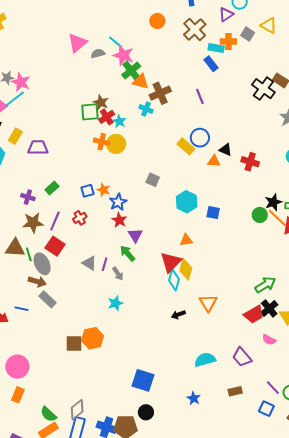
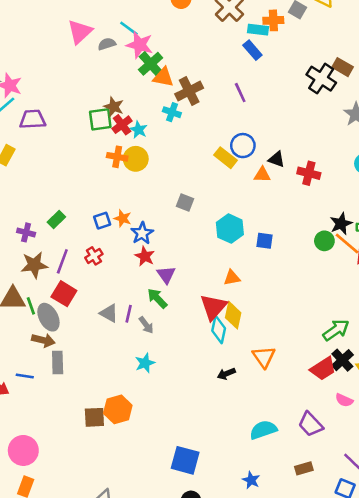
purple trapezoid: (38, 147) -> (33, 119), moved
gray rectangle: (47, 299) -> (58, 362), turned 48

